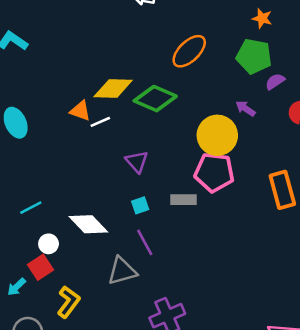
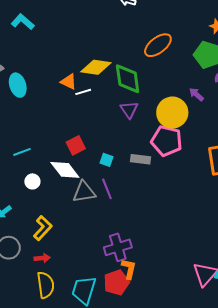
green diamond: (155, 99) -> (128, 79), turned 52
purple triangle: (137, 162) -> (129, 110), moved
cyan square: (140, 205) -> (106, 160), turned 32
red square: (41, 267) -> (76, 145), moved
gray triangle: (122, 271) -> (84, 192), moved

